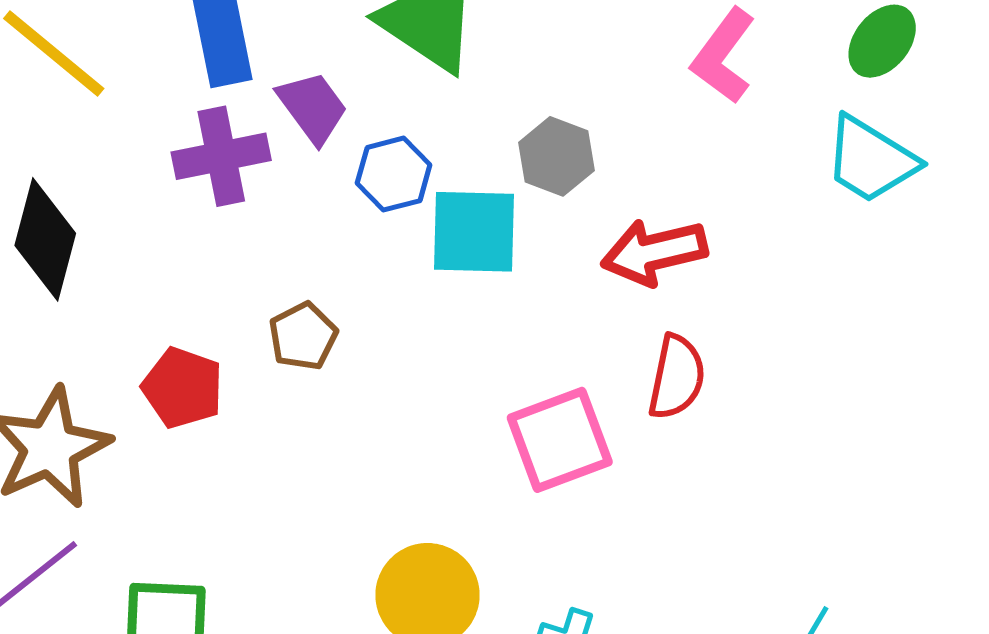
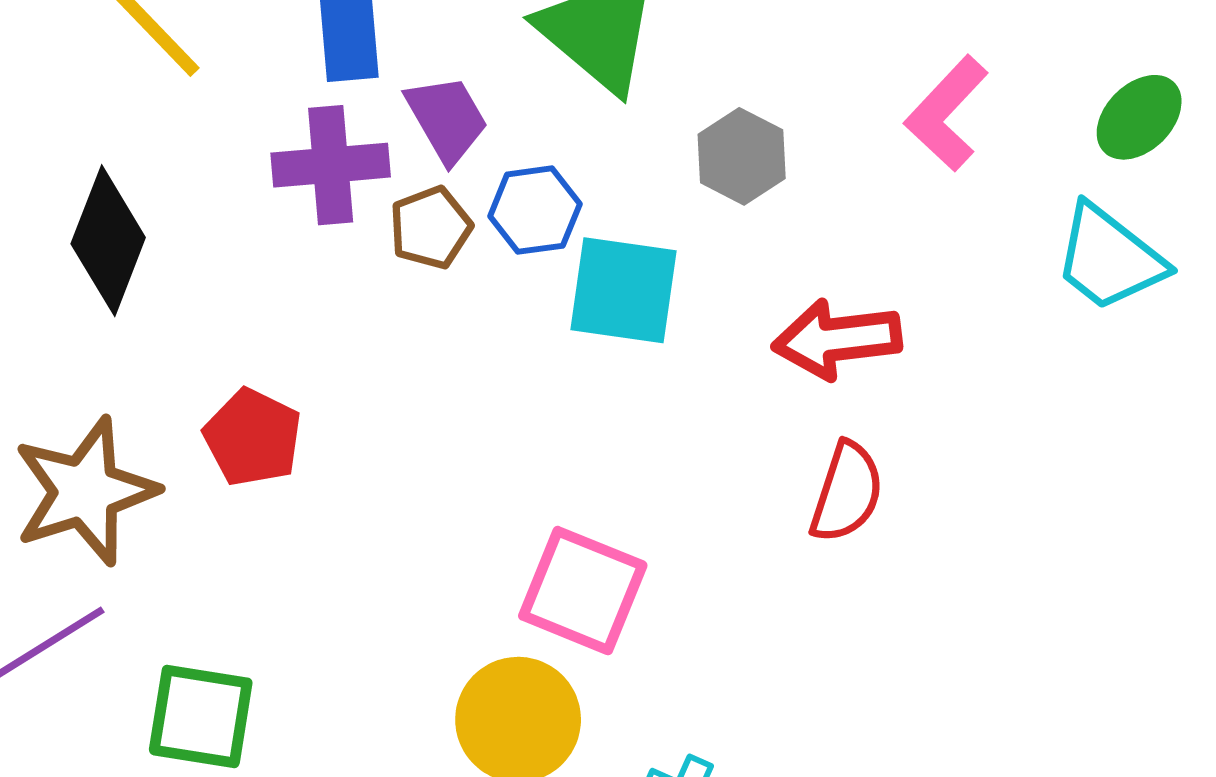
gray hexagon: (557, 156) -> (742, 156), moved
brown pentagon: (303, 336) -> (431, 228), moved
pink square: (560, 440) -> (583, 591), moved, turned 36

